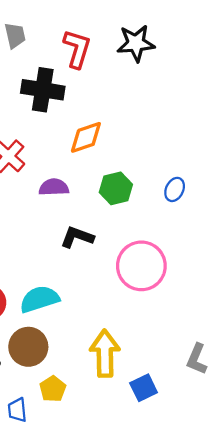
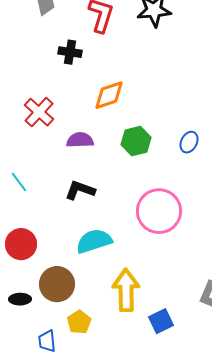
black cross: (43, 90) -> (70, 52), size x0.6
black L-shape: (77, 237) -> (80, 190), moved
cyan semicircle: (39, 299) -> (94, 241), moved

